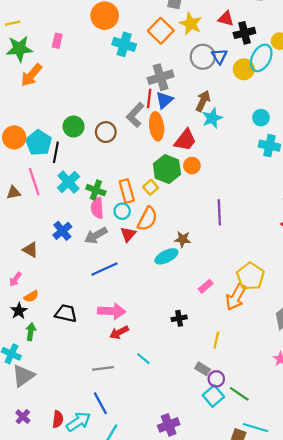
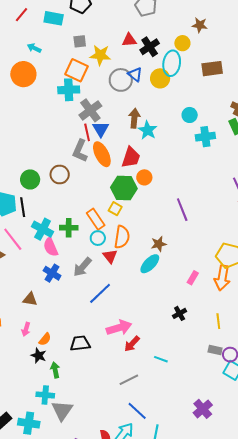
cyan cross: (124, 44) -> (69, 90), moved
pink semicircle: (97, 208) -> (51, 247), moved

